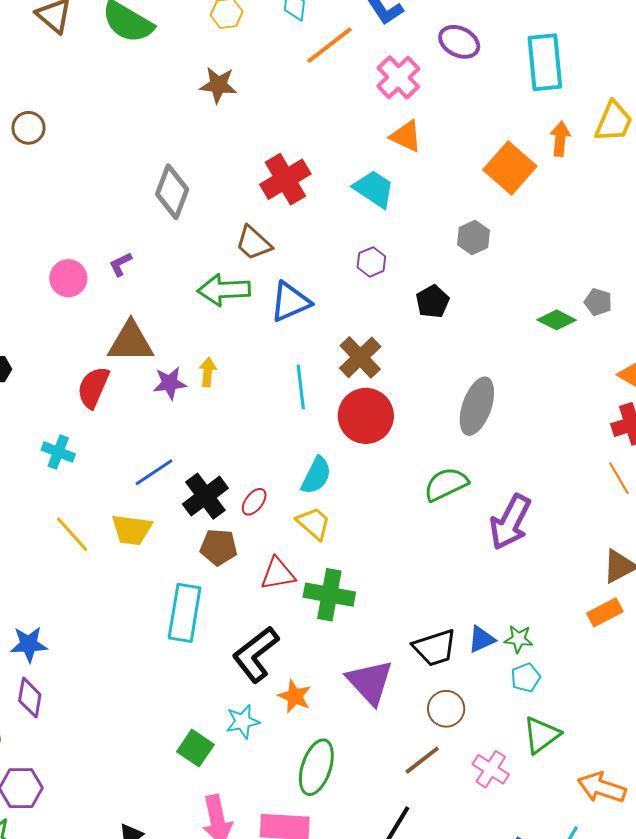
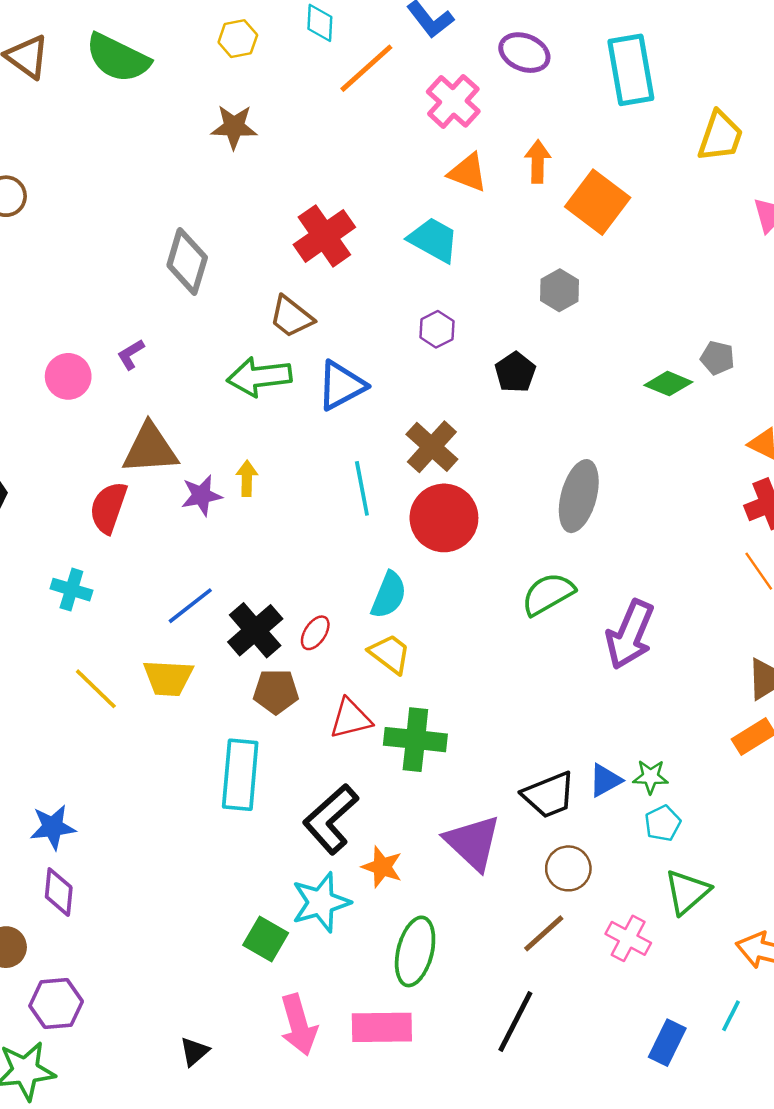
orange arrow: (560, 139) -> (538, 162), moved
cyan star: (243, 722) -> (321, 902), size x1.4

